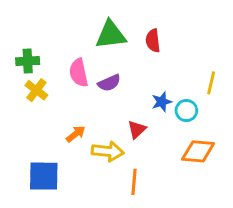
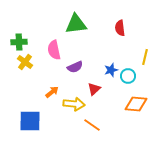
red semicircle: (153, 41) -> (120, 28), moved
purple semicircle: (109, 83) -> (75, 67), moved
orange line: (134, 182) -> (92, 125), turned -60

